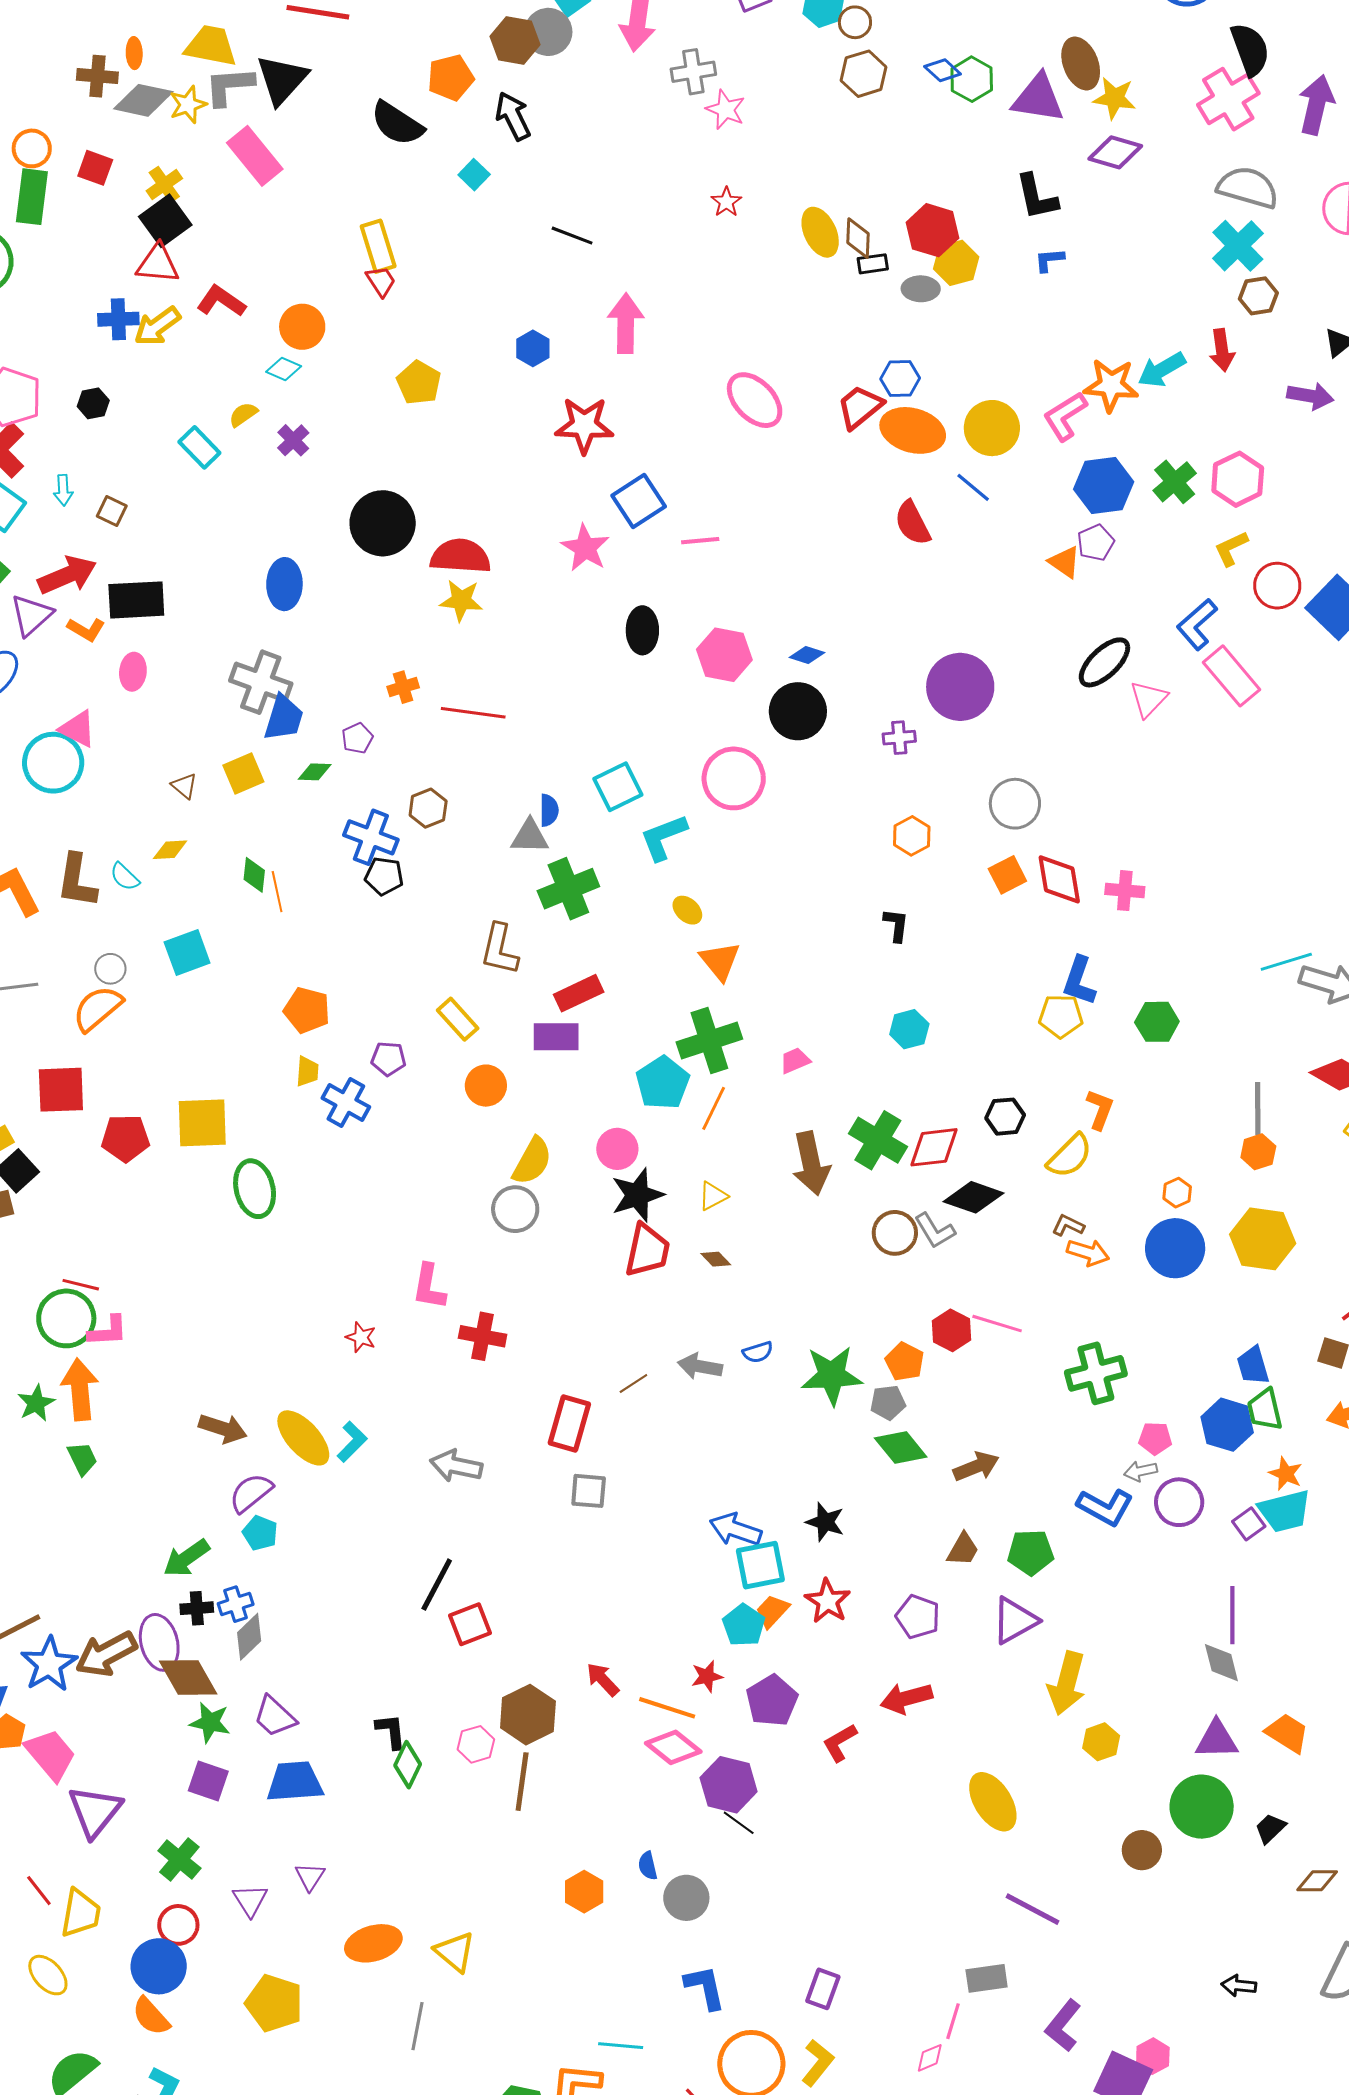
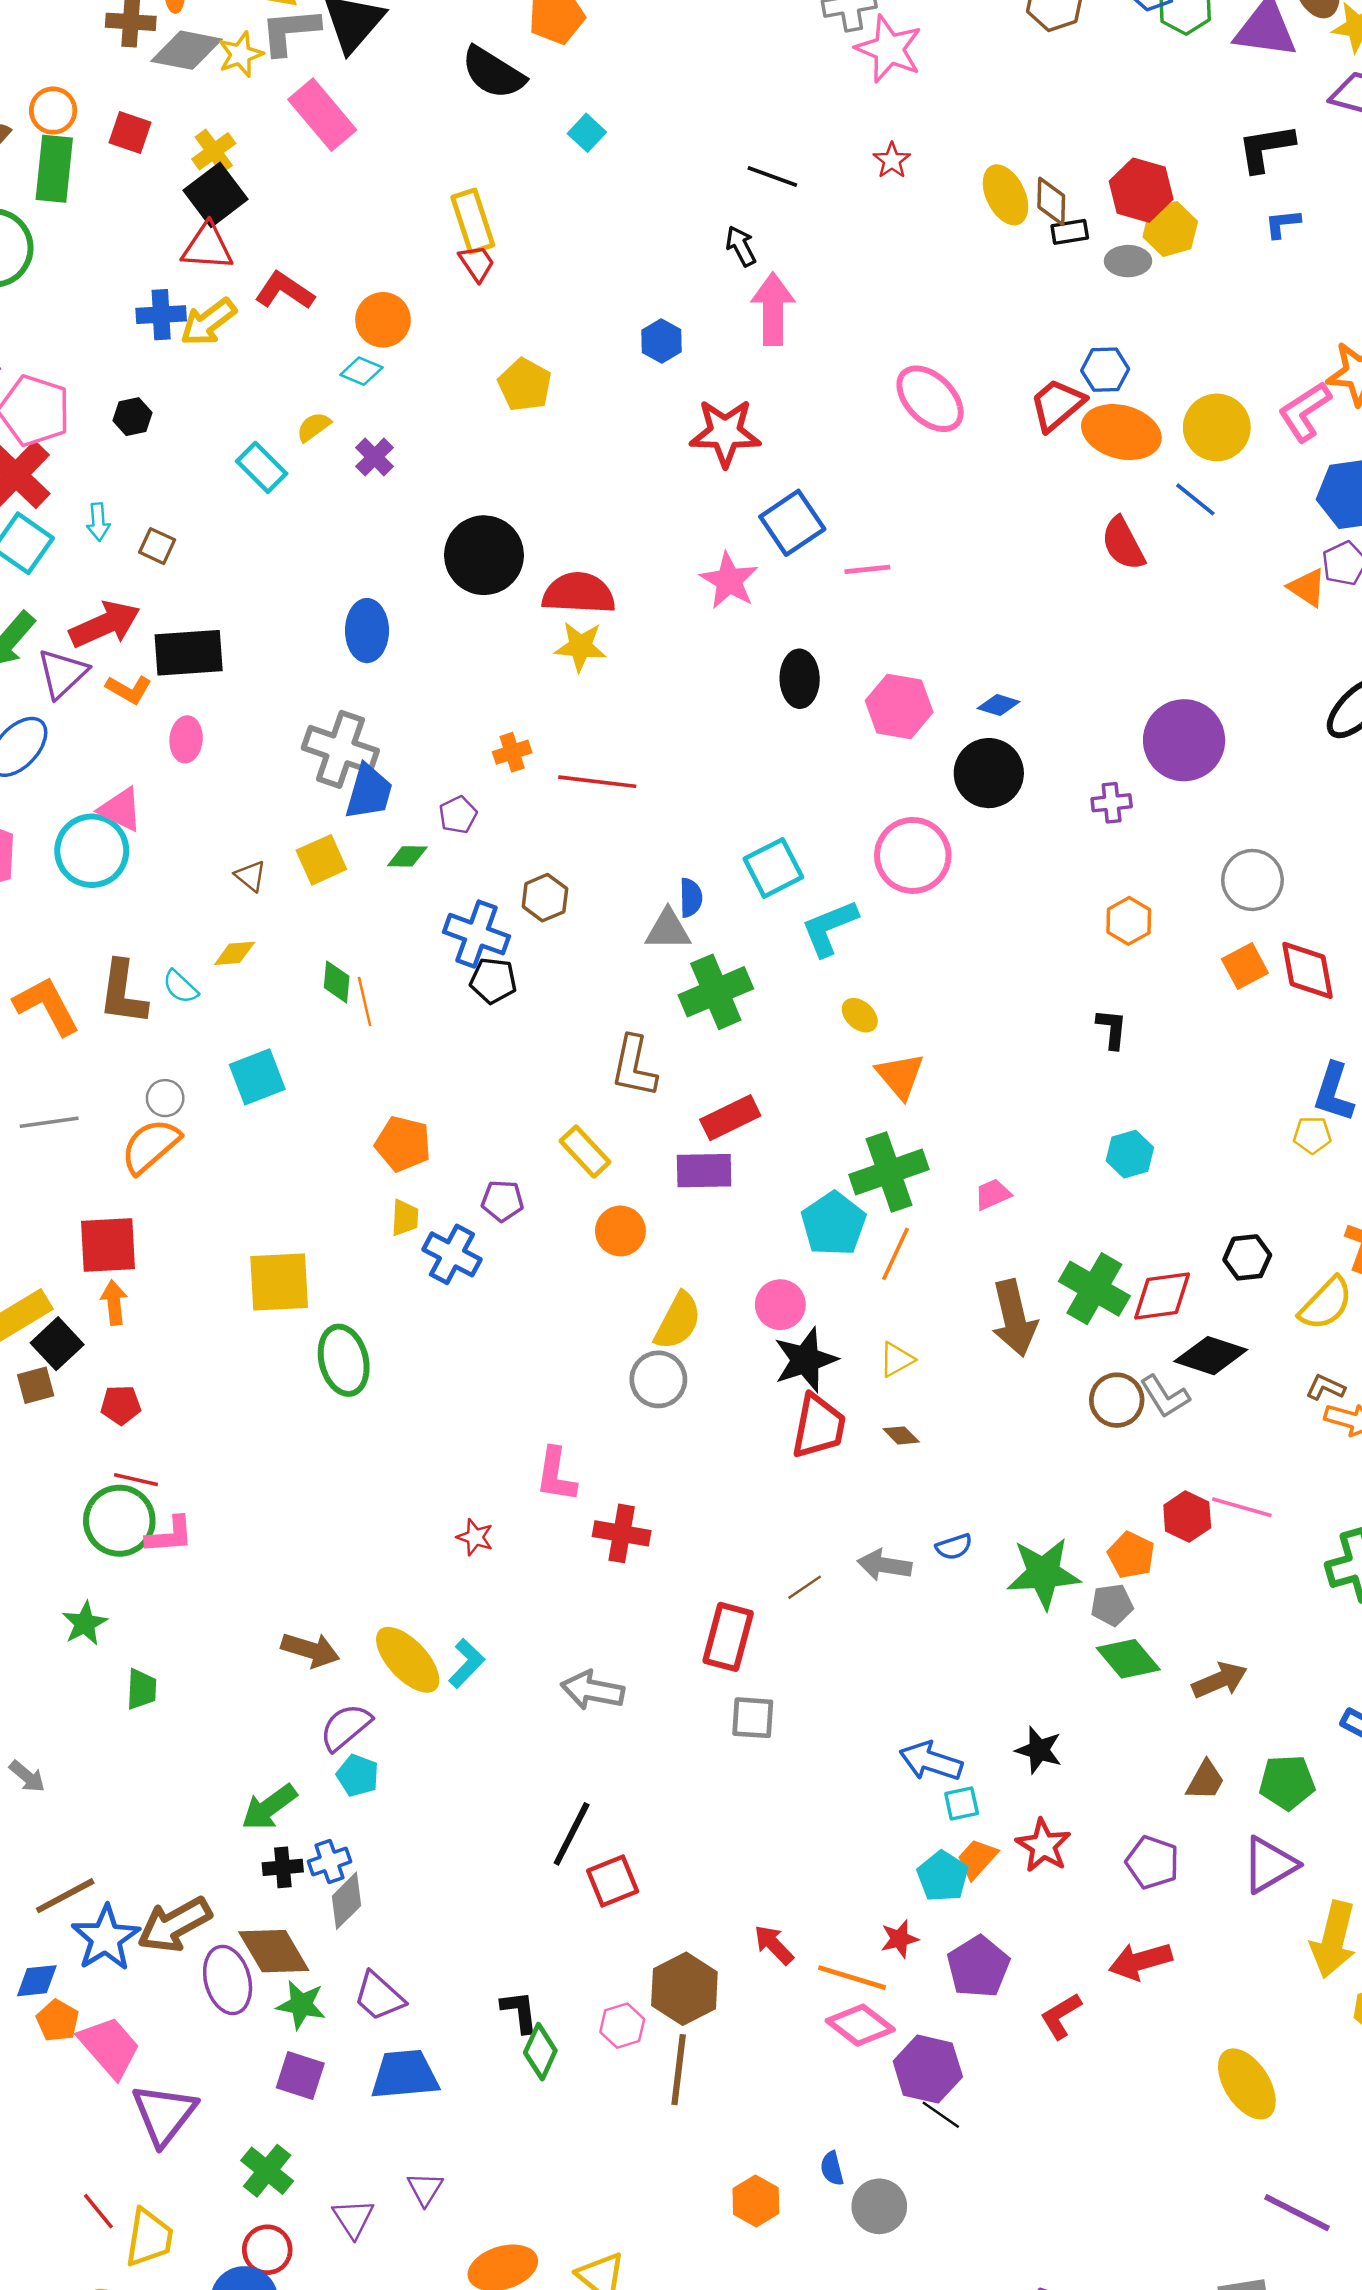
pink star: (726, 110) -> (889, 49), size x1.4
black arrow: (513, 116) -> (741, 246), moved, size x0.7
black L-shape: (1037, 197) -> (1266, 148), turned 94
black line: (572, 236) -> (772, 177), moved
yellow pentagon: (1061, 1016) -> (1312, 1135), size x0.7
red pentagon: (125, 1138) -> (121, 1405), moved, size x0.7
orange arrow: (80, 1389) -> (114, 1303), moved, size x0.6
green trapezoid: (82, 1459) -> (142, 1689), turned 30
cyan square: (760, 1565) -> (962, 1803), size x0.6
purple ellipse: (159, 1642) -> (228, 1980), moved

